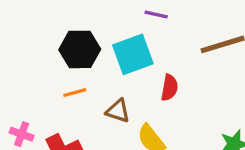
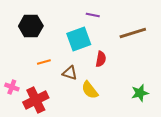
black hexagon: (80, 49) -> (31, 26), moved

